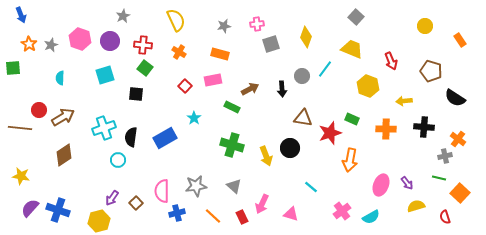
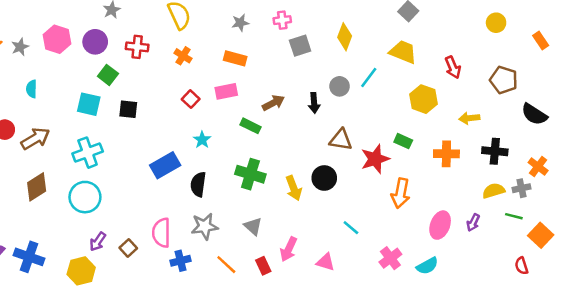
green square: (145, 68) -> (108, 75), moved
cyan square: (105, 75) -> (89, 104), moved, turned 30
black semicircle: (131, 137) -> (198, 184), moved
cyan circle: (118, 160) -> (85, 197), moved, size x1.6
purple arrow: (407, 183) -> (473, 223), turned 64
yellow semicircle: (416, 206) -> (494, 191), moved

